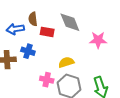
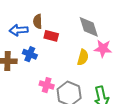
gray diamond: (70, 22) -> (89, 27), moved
yellow semicircle: (66, 62) -> (83, 57), moved, turned 119

